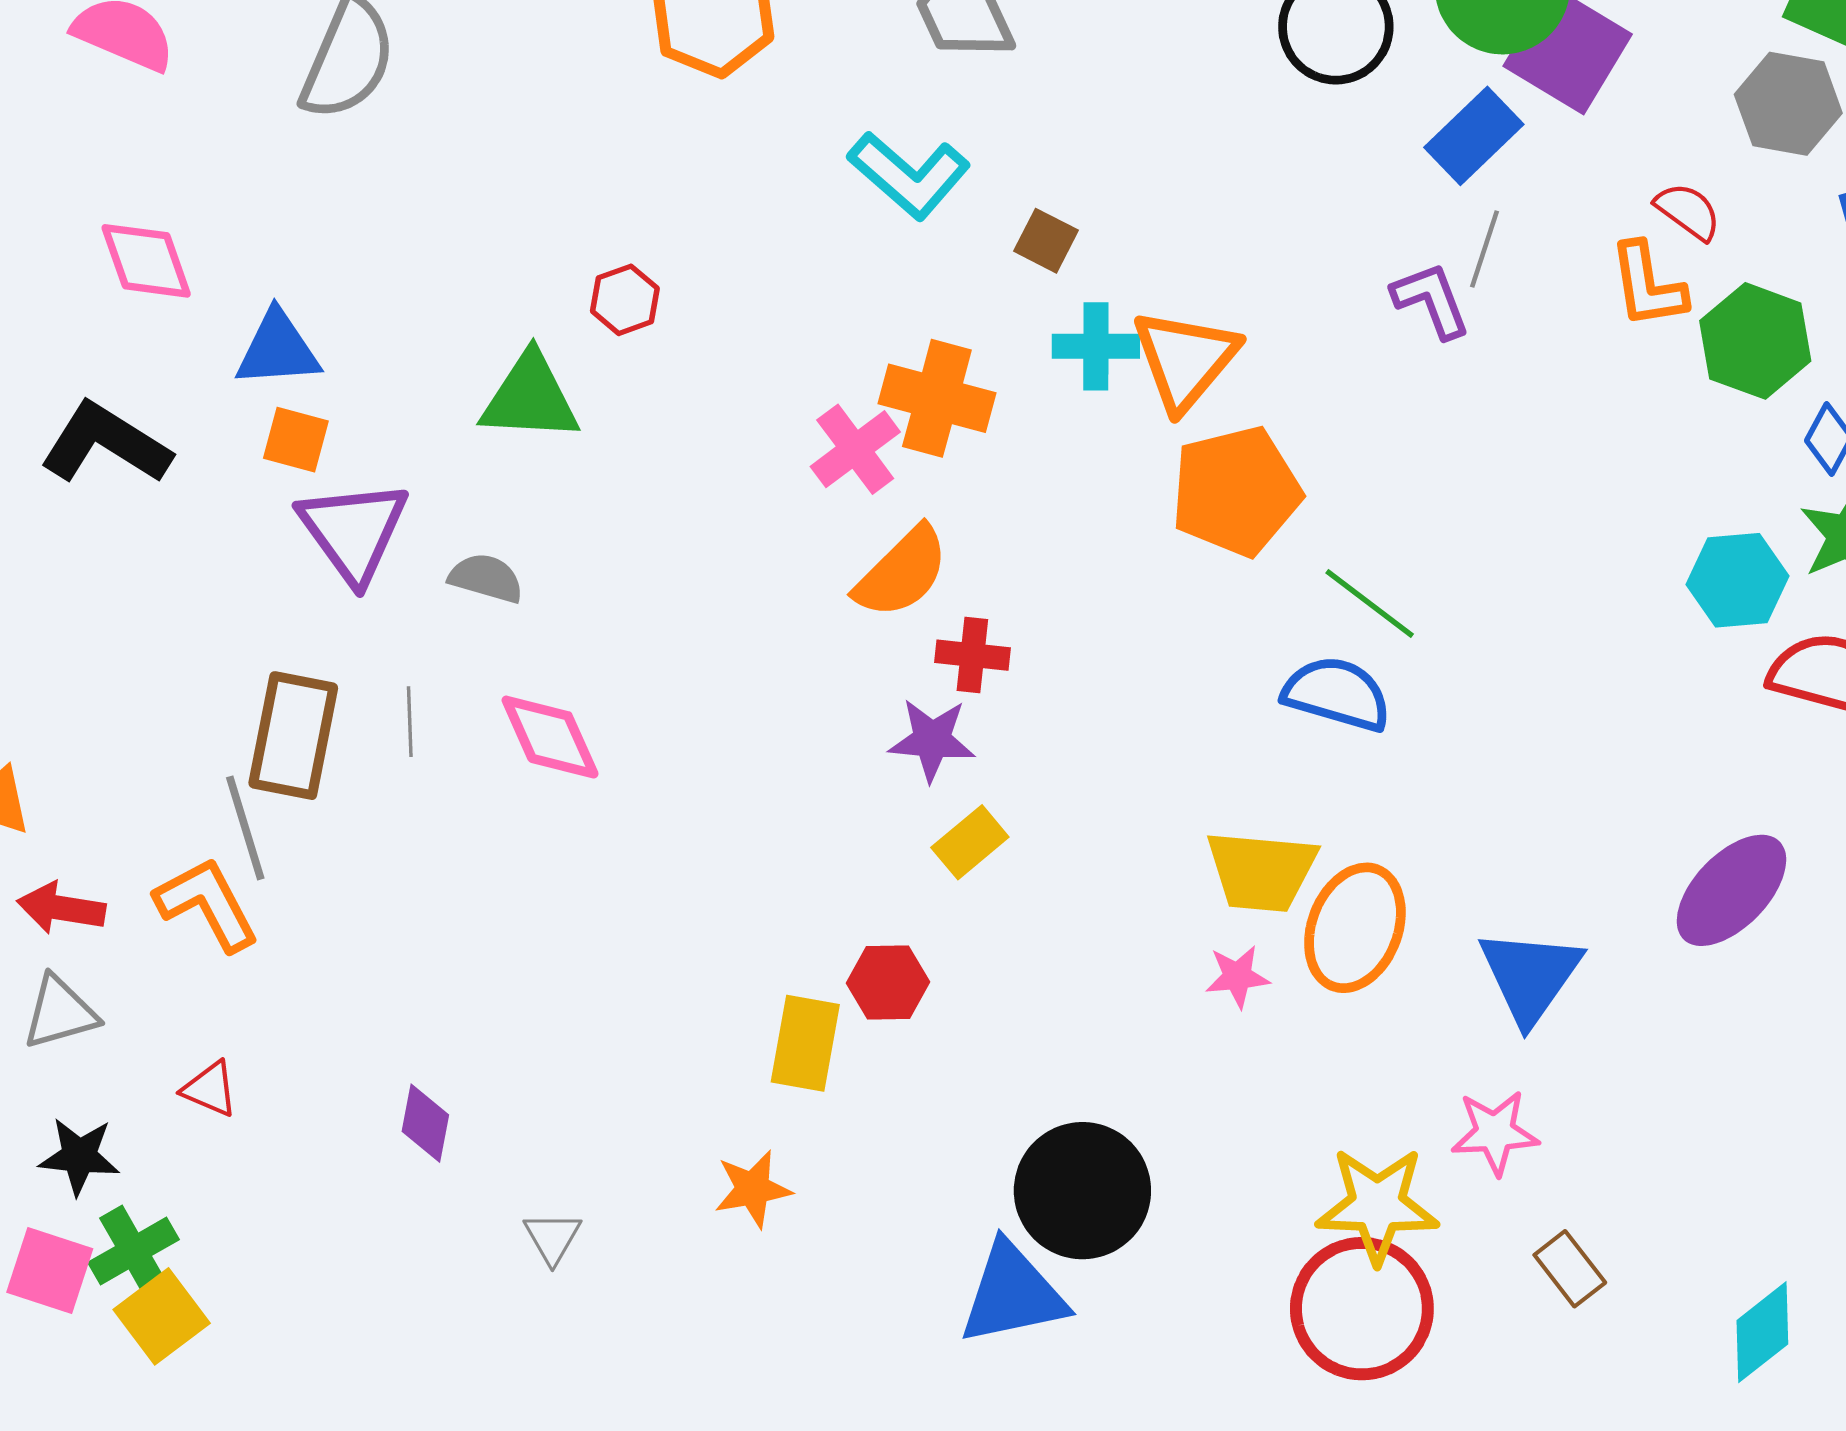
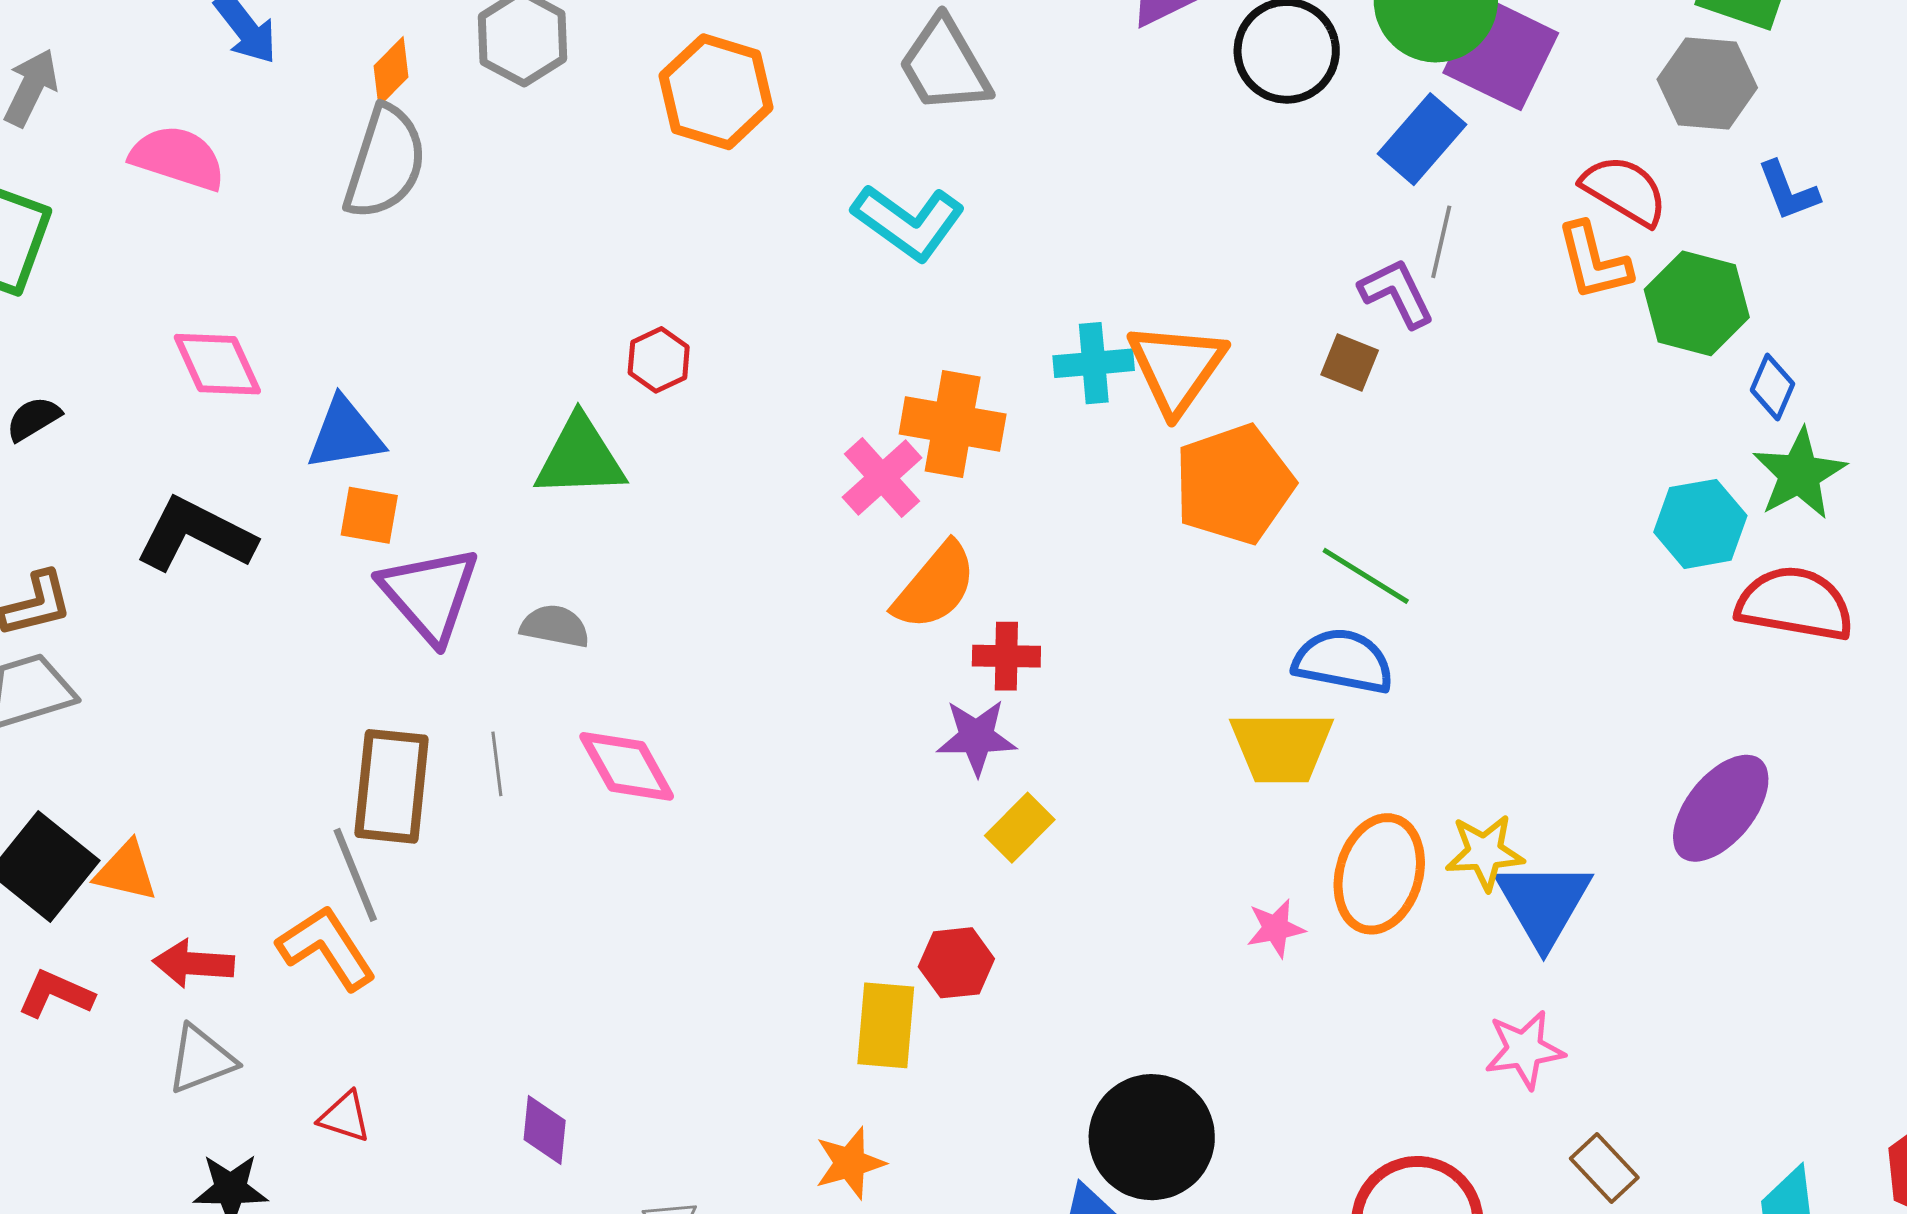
red semicircle: (1688, 211) -> (1624, 190), size x1.4
brown square: (1046, 241) -> (1350, 362), moved
yellow trapezoid: (1261, 871) -> (1282, 747), moved
yellow star: (1377, 1205) -> (1485, 852), moved, size x0.7

